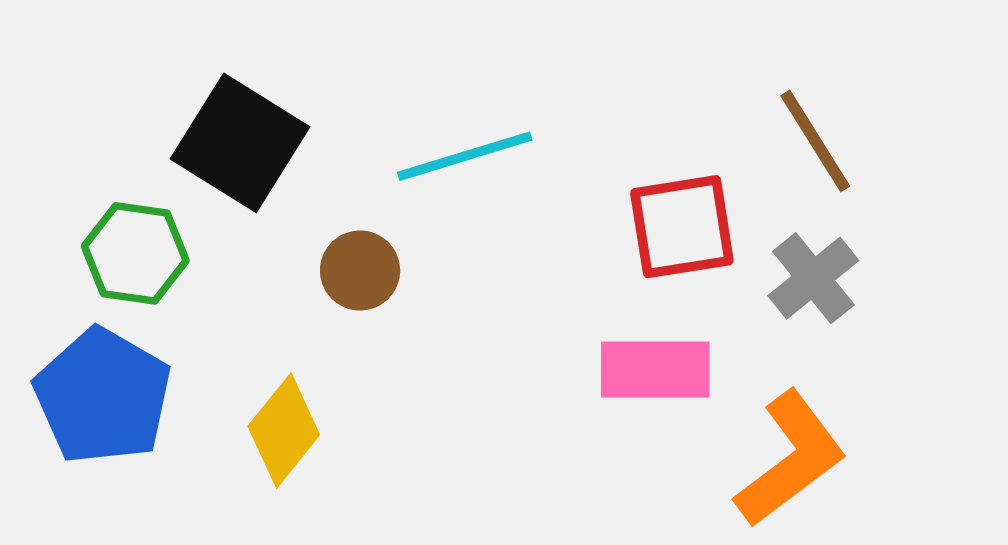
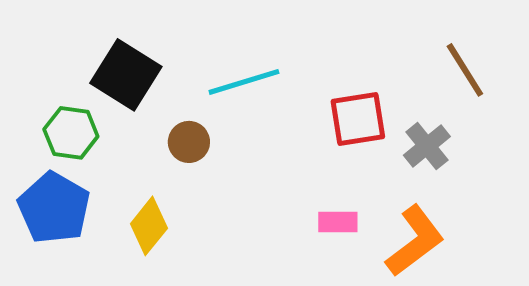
brown line: (815, 141) -> (465, 70), moved
pink rectangle: (655, 370) -> (338, 222), moved, size x0.7

